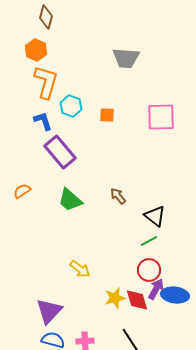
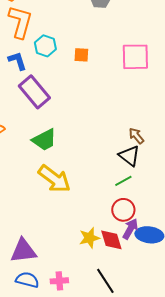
brown arrow: (118, 196) -> (136, 136), moved
green trapezoid: (70, 200) -> (44, 140), turned -68
yellow arrow: (80, 269) -> (54, 179), moved, size x1.6
purple triangle: (49, 311) -> (23, 251), turned 40

